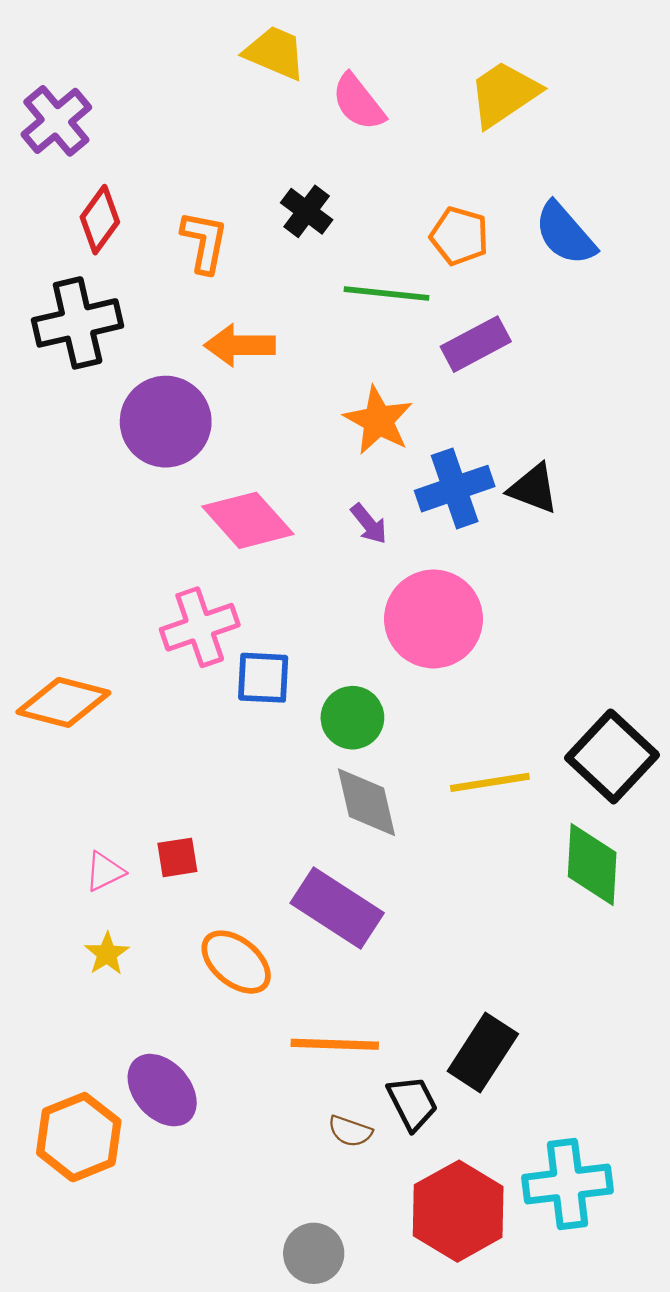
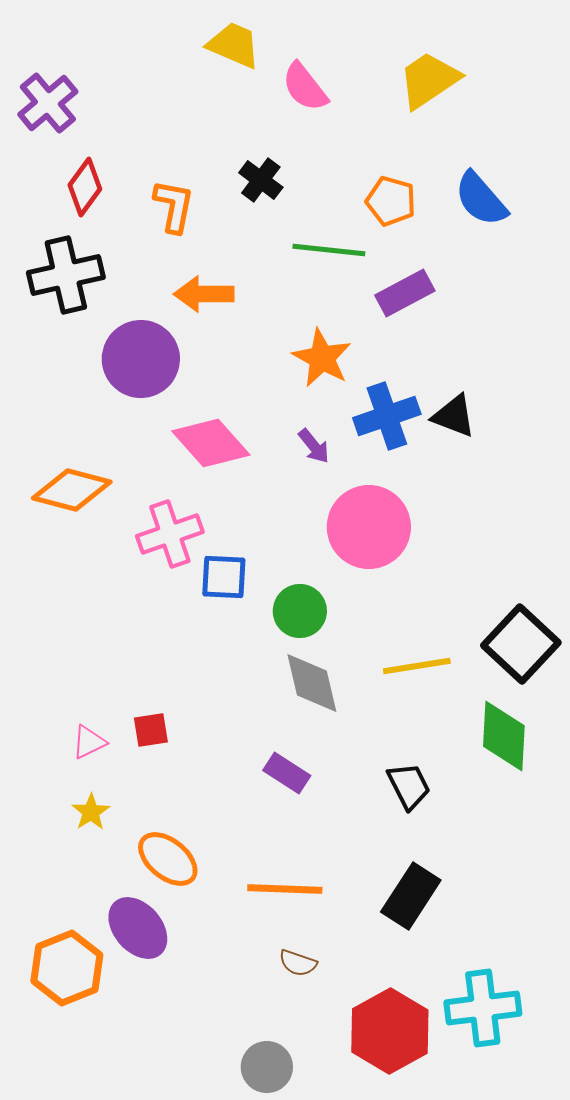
orange diamond: (63, 702) -> (72, 490), moved
purple rectangle: (337, 908) -> (287, 773), size x0.6
orange ellipse: (236, 962) -> (168, 859), moved
black trapezoid: (412, 1103) -> (409, 786), moved

